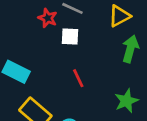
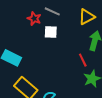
red line: (78, 78) -> (83, 60), moved

